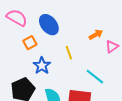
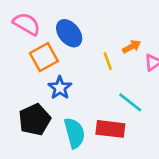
orange square: (30, 43) -> (44, 57), size x1.5
yellow line: (69, 53) -> (108, 61), moved

